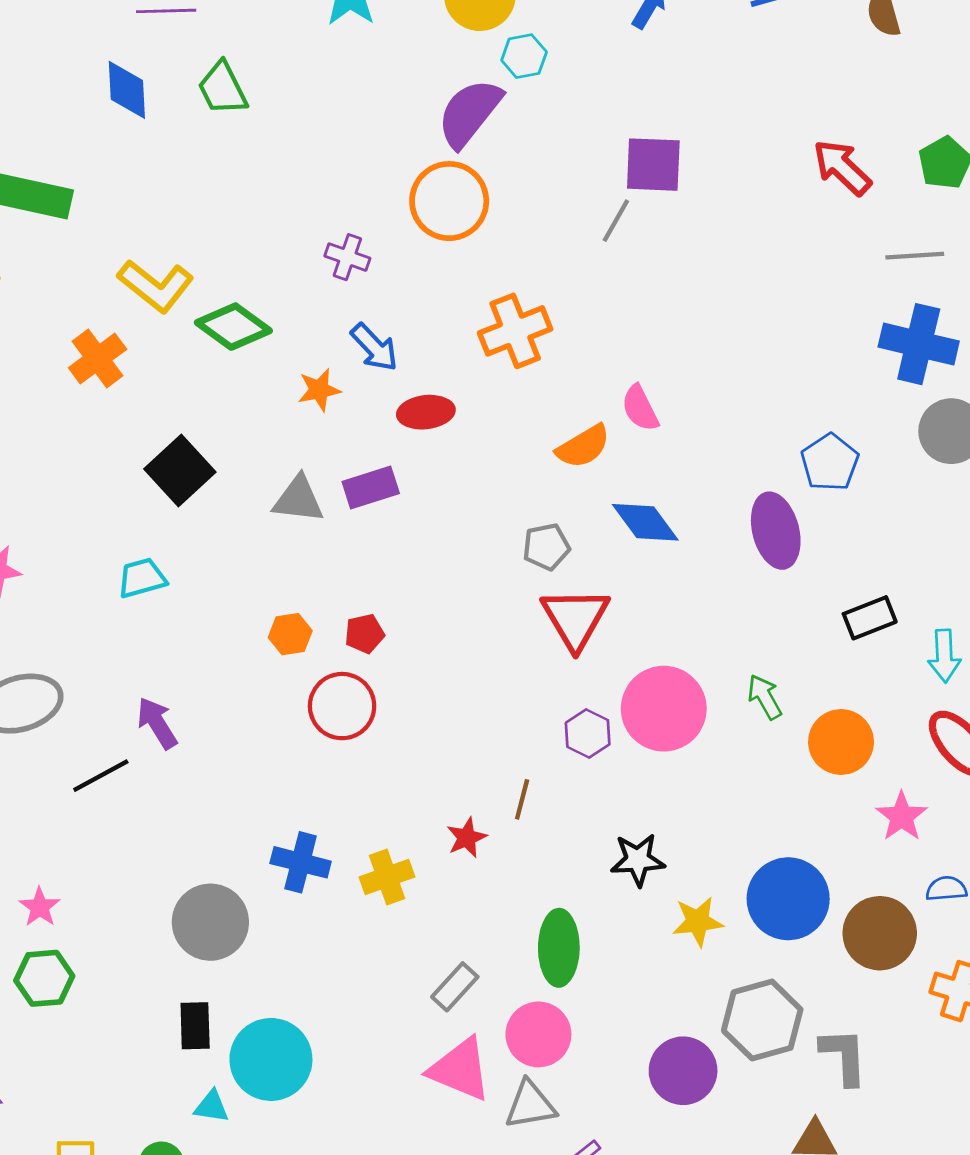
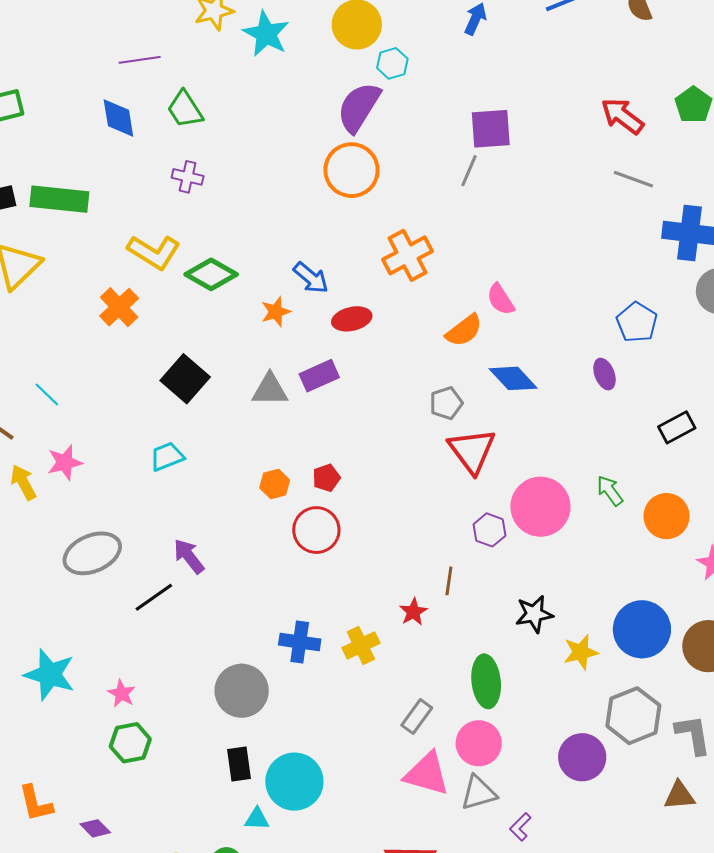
gray line: (915, 256) -> (633, 179), moved, turned 30
purple cross: (347, 257) -> (188, 177), moved
purple ellipse: (776, 531) -> (605, 374), size x0.6

